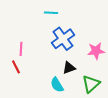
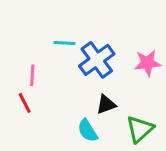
cyan line: (51, 13) -> (65, 43), moved
pink star: (96, 51) -> (147, 63), moved

